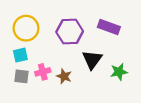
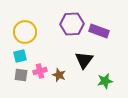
purple hexagon: (70, 32) -> (72, 24), moved
green star: (119, 72) -> (105, 81), moved

